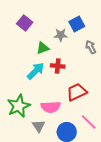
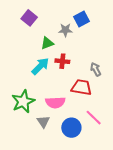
gray arrow: (91, 47) -> (96, 69), moved
red trapezoid: (77, 92) -> (82, 87), turned 35

